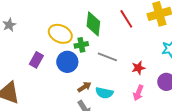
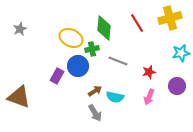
purple rectangle: (36, 60) -> (57, 76), moved

